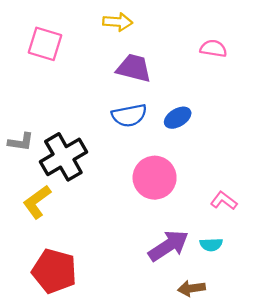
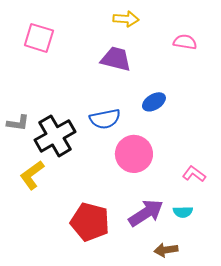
yellow arrow: (118, 22) -> (126, 19), moved
blue semicircle: (129, 115) -> (105, 119), moved
red pentagon: (54, 271) -> (90, 222), moved

